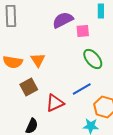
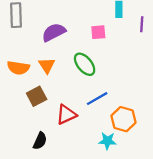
purple semicircle: (63, 20) -> (54, 32), moved
green ellipse: (93, 59) -> (85, 64), moved

